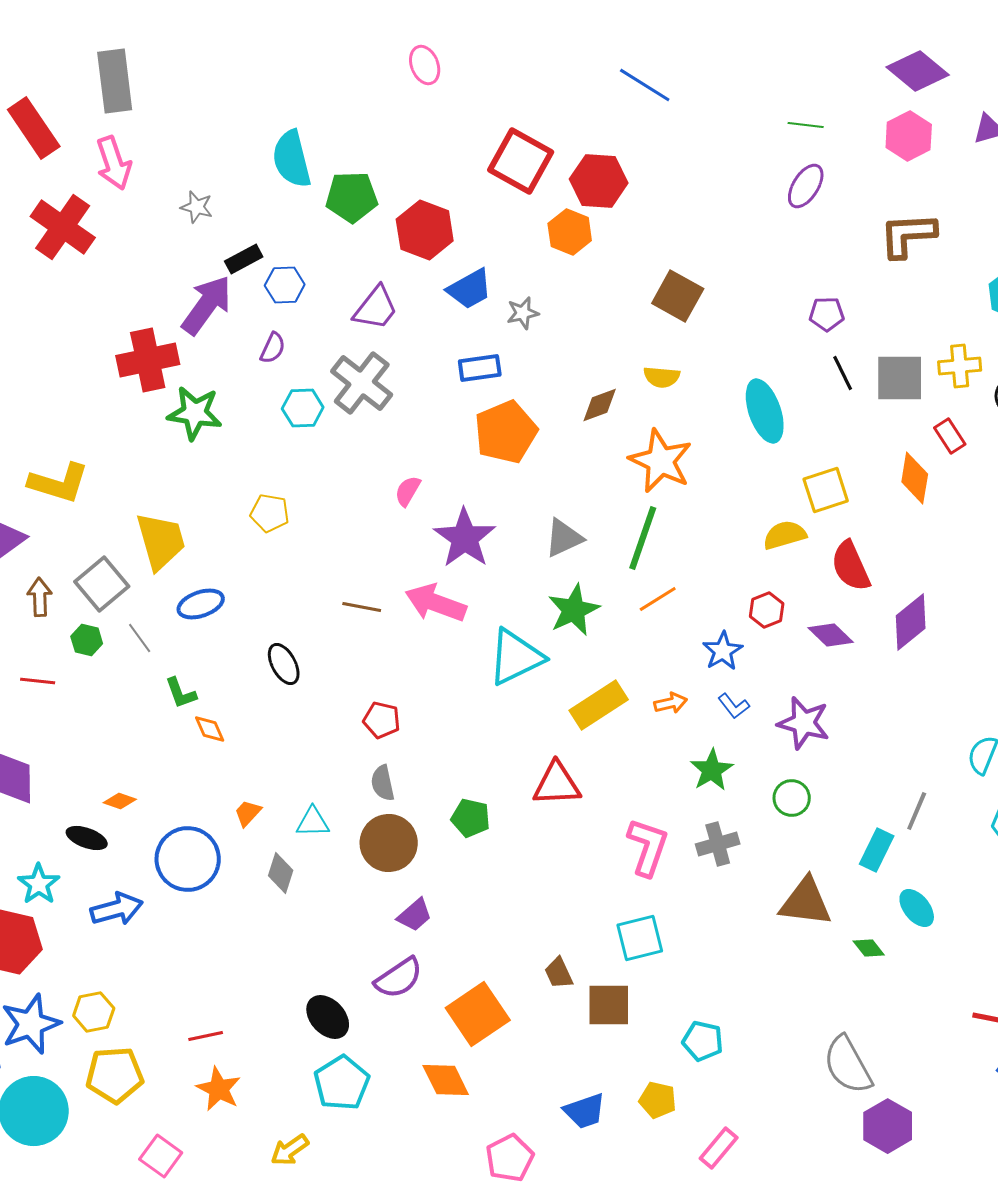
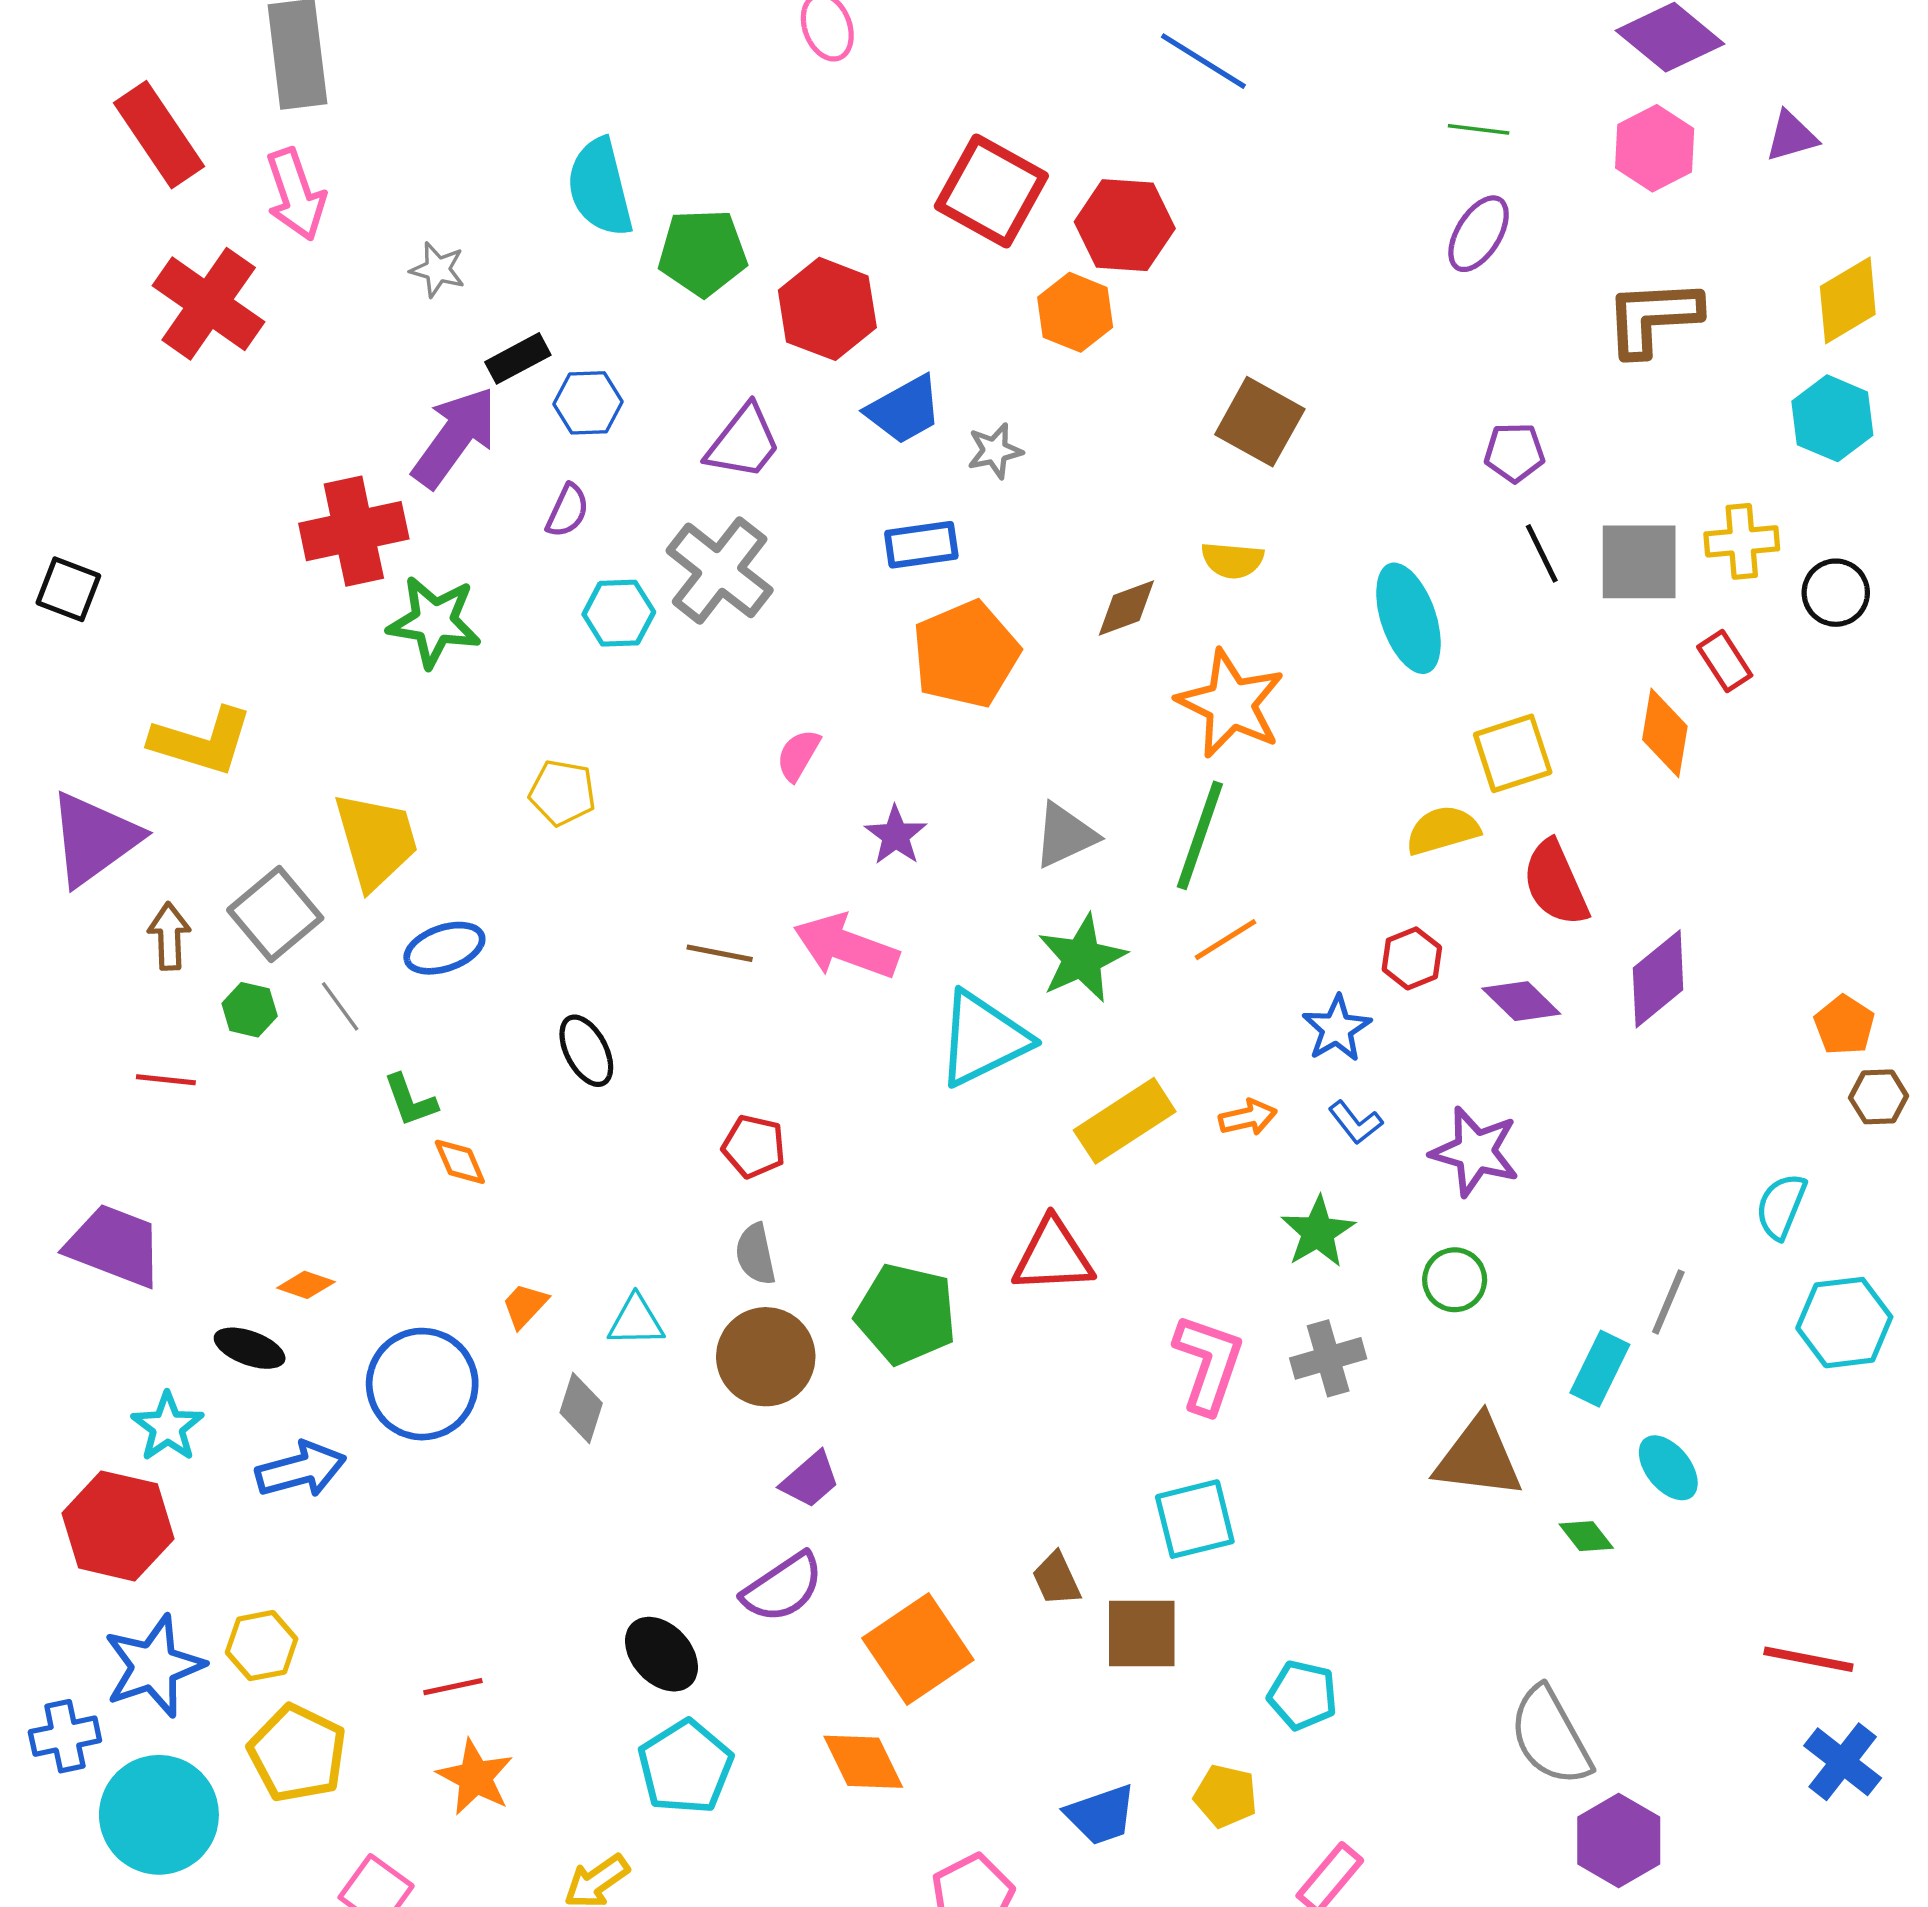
purple star: (465, 538) -> (896, 835), size x0.6
green pentagon: (471, 818) -> (906, 1314), size x1.5
yellow pentagon: (115, 1075) -> (297, 1753), turned 30

